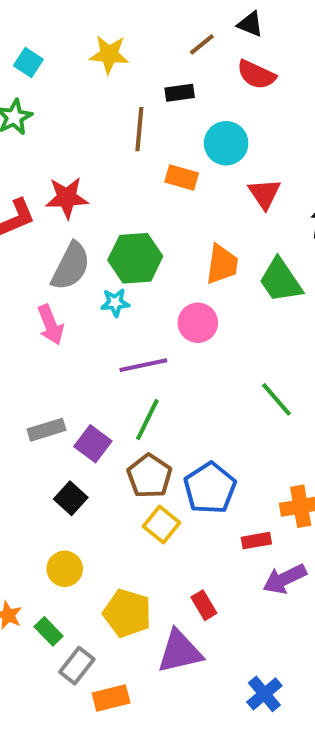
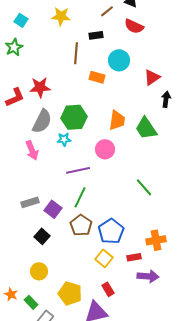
red triangle: (264, 194) -> (152, 77), moved, turned 30
yellow square: (162, 524) -> (104, 258), moved
purple arrow: (285, 579) -> (148, 276), turned -150

